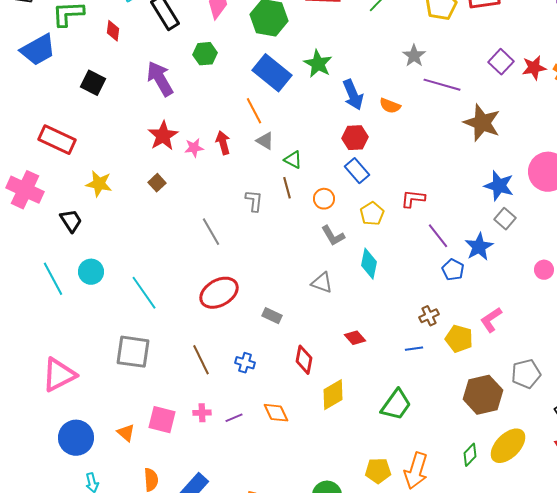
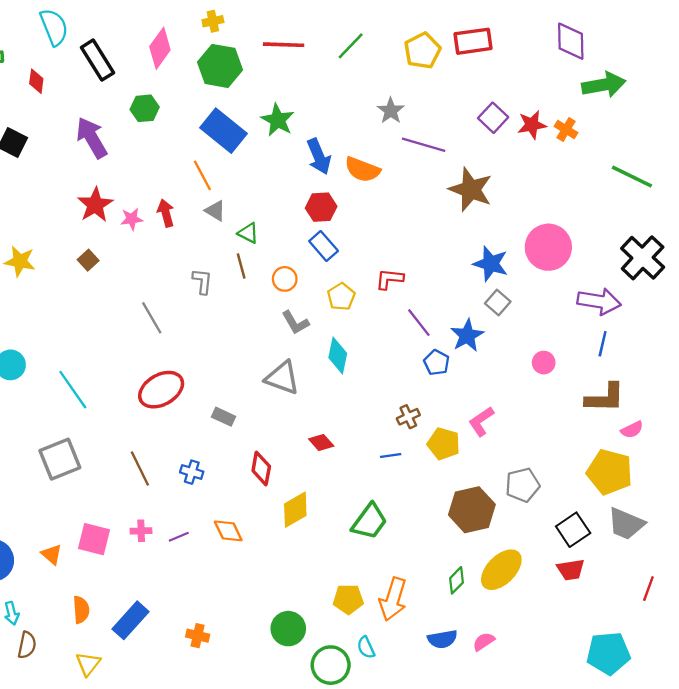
orange semicircle: (390, 106) -> (362, 170), size x1.4
gray triangle: (322, 283) -> (282, 378), size x1.4
gray square: (133, 352) -> (60, 459), turned -30

